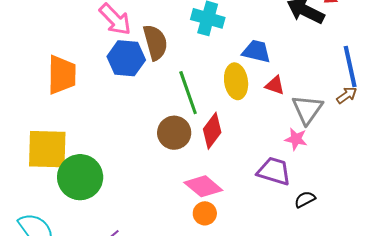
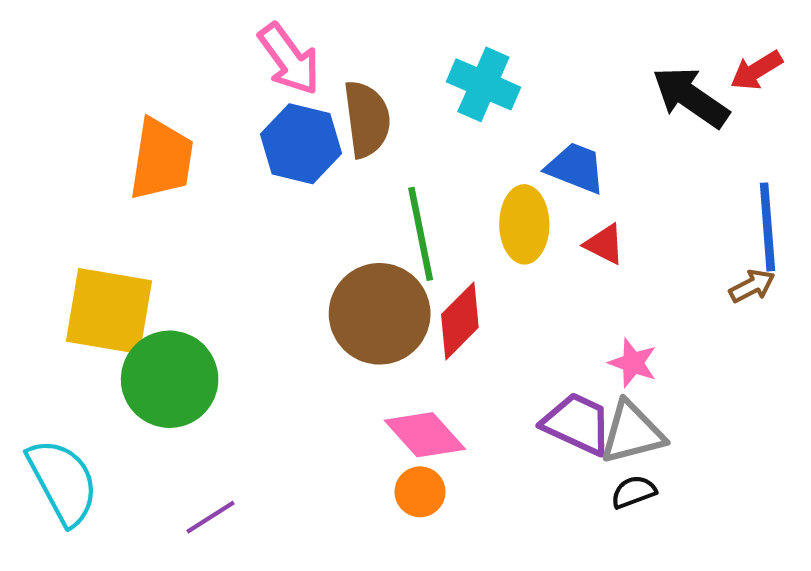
gray triangle: (307, 109) -> (632, 433), moved, turned 32
brown circle: (174, 133) -> (380, 314), size x1.4

